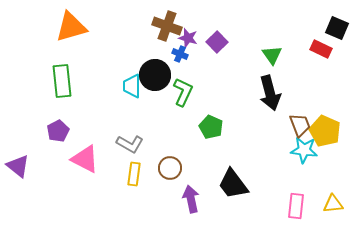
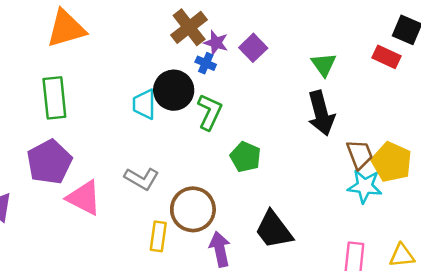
brown cross: (167, 26) -> (189, 27), turned 32
purple pentagon: (58, 131) -> (49, 162), size x1.6
brown circle: (170, 168) -> (193, 209), size x1.5
yellow rectangle: (134, 174) -> (158, 236), moved

